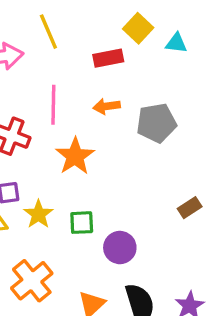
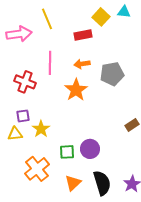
cyan triangle: (176, 43) -> (124, 12), moved
orange star: (75, 156) -> (76, 90), moved
green square: (82, 223) -> (67, 152), moved

